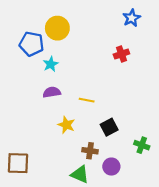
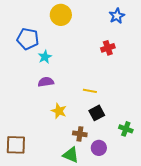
yellow circle: (57, 28) -> (61, 15), moved
yellow line: (87, 100) -> (90, 91), moved

